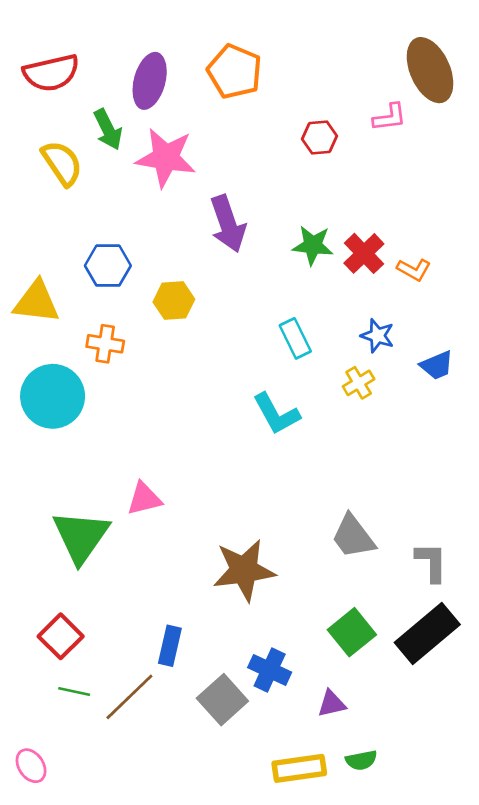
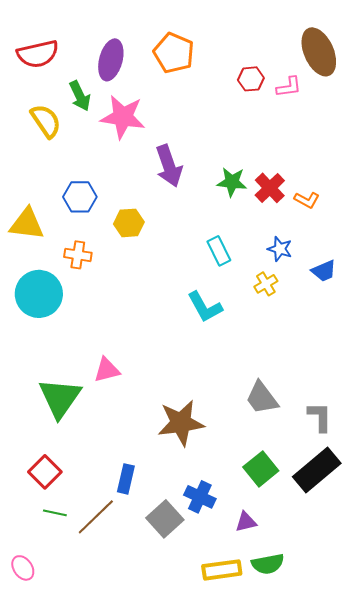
red hexagon: (319, 137) -> (251, 79), moved
green semicircle: (361, 760) -> (268, 564), size x1.4

